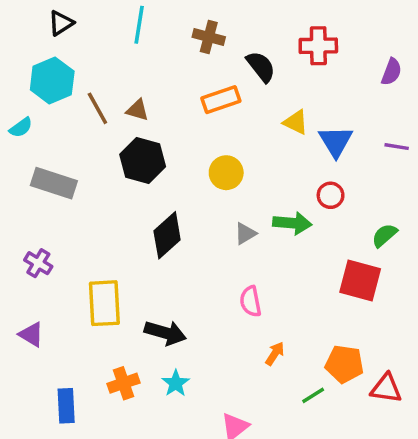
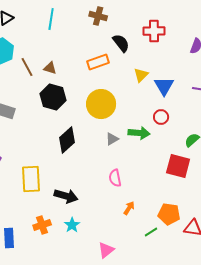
brown cross: (209, 37) -> (98, 16), moved
yellow triangle: (296, 122) -> (141, 75), turned 49
yellow circle: (226, 173) -> (101, 104), size x1.5

